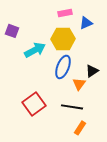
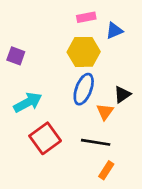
purple square: (12, 31) -> (16, 56), moved
cyan arrow: (35, 50) -> (28, 102), moved

